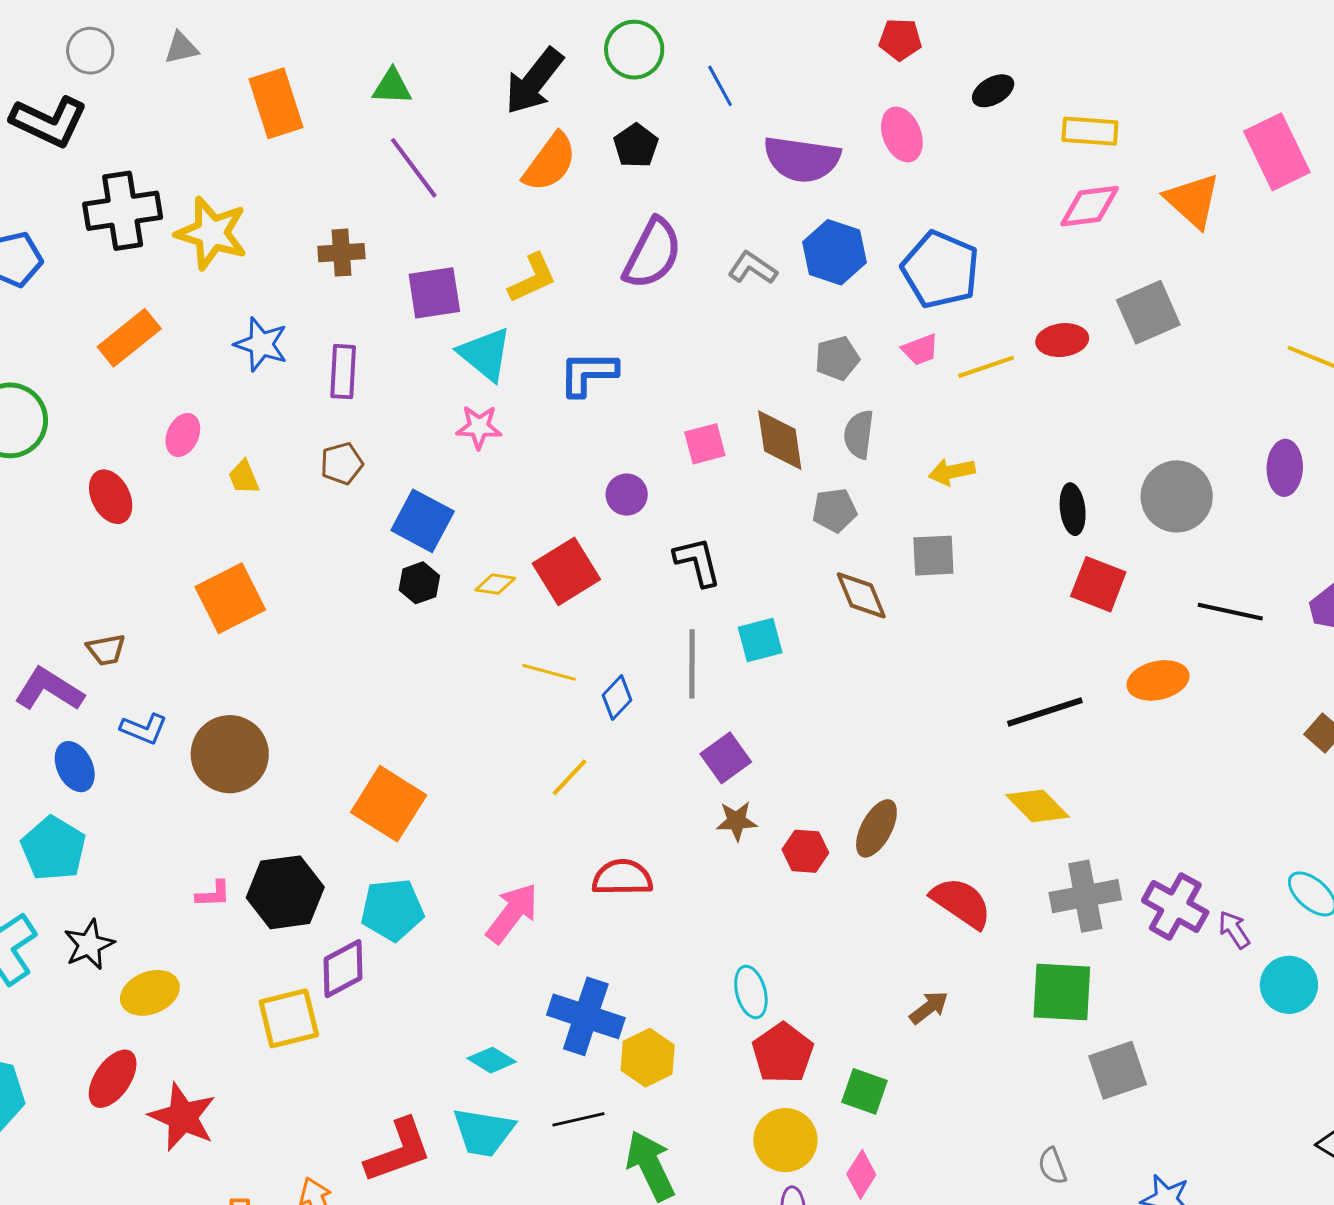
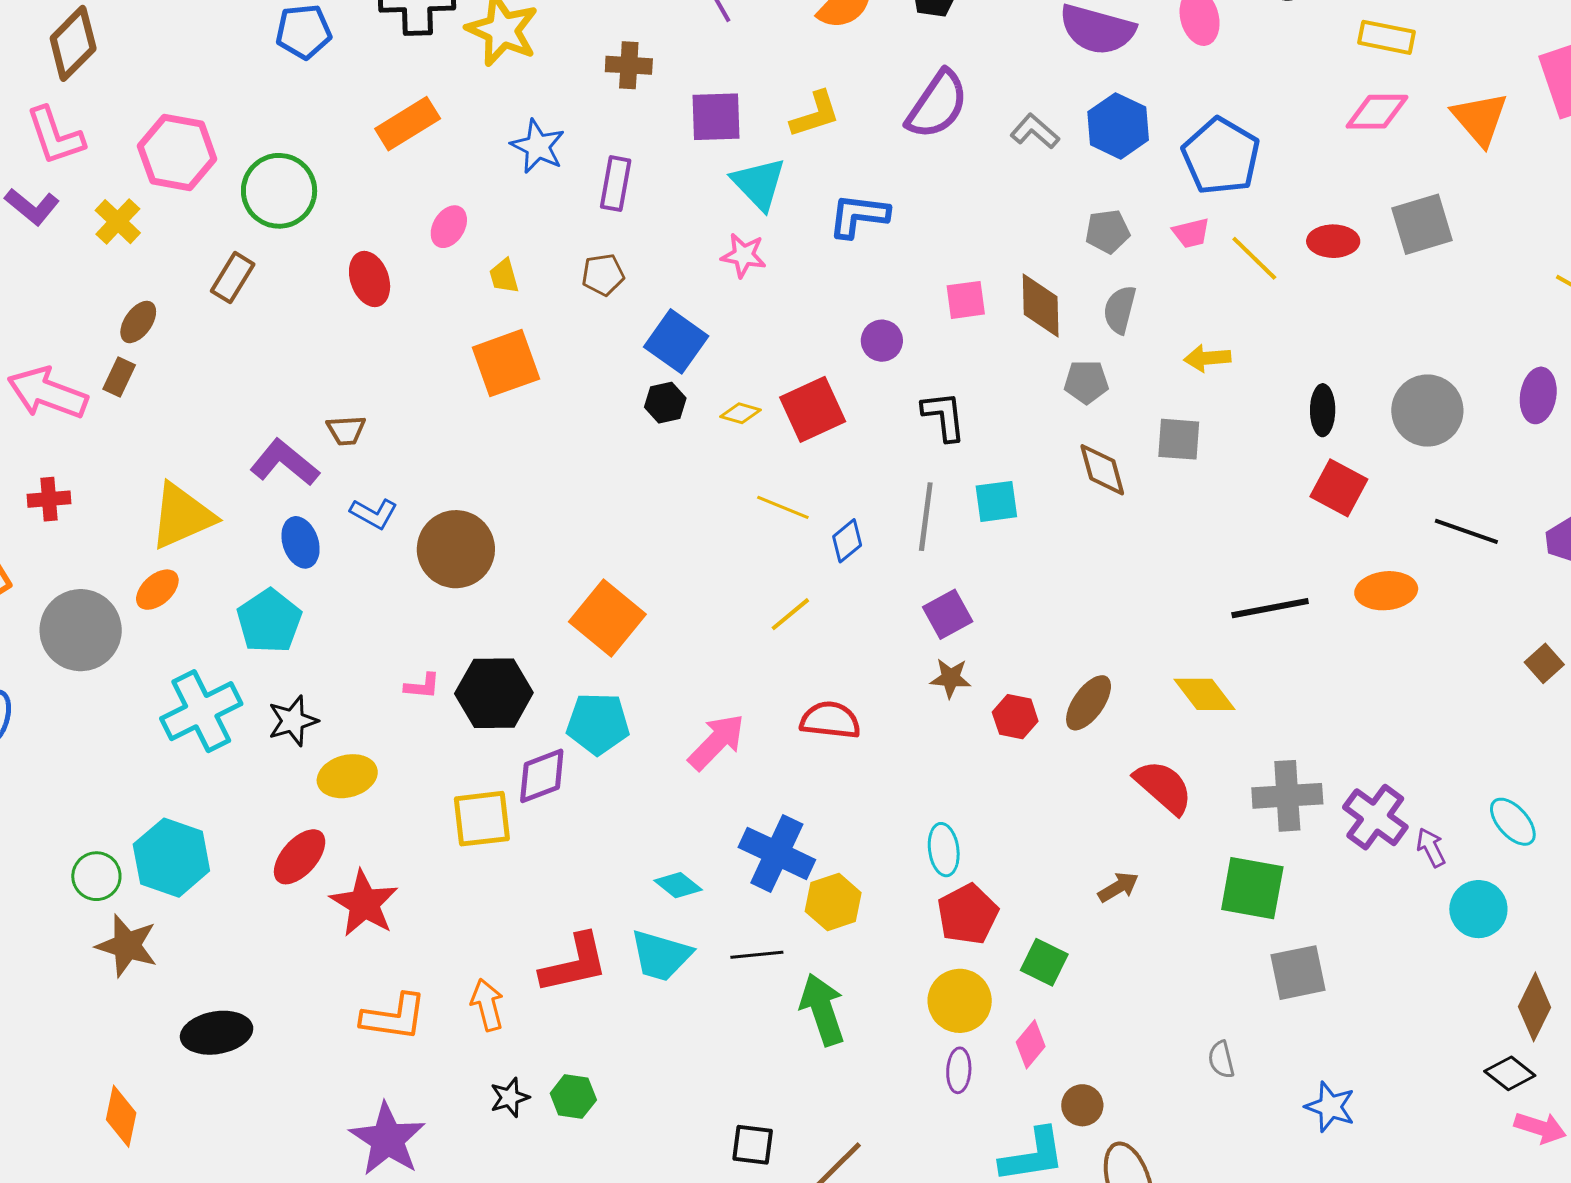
yellow line: (986, 367) -> (1254, 258), turned 56
orange square: (230, 598) -> (506, 363), moved
yellow diamond: (1038, 806) -> (1205, 694), moved

